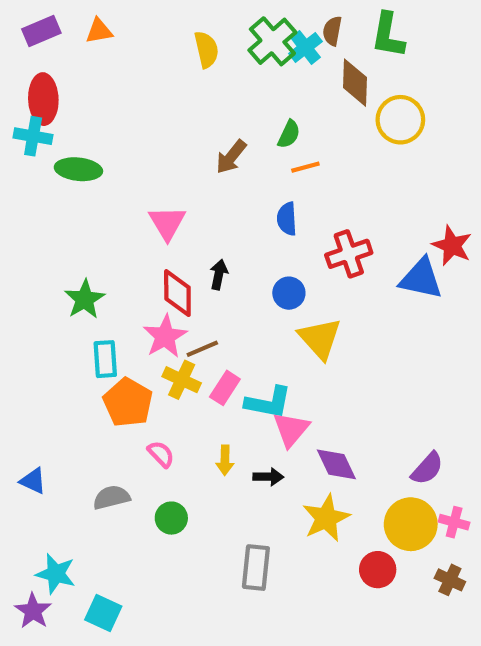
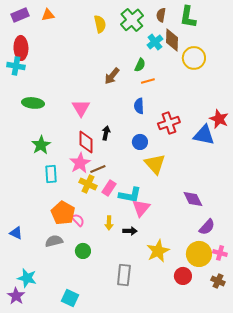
cyan cross: (305, 47) -> (155, 42), moved
green ellipse: (78, 169) -> (33, 103), moved
orange pentagon: (128, 402) -> (63, 213), moved
purple diamond: (336, 464) -> (193, 199), moved
cyan square: (103, 613) -> (70, 298), moved

